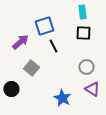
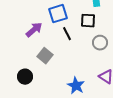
black square: (83, 33) -> (88, 21), moved
gray circle: (86, 67) -> (100, 43), moved

